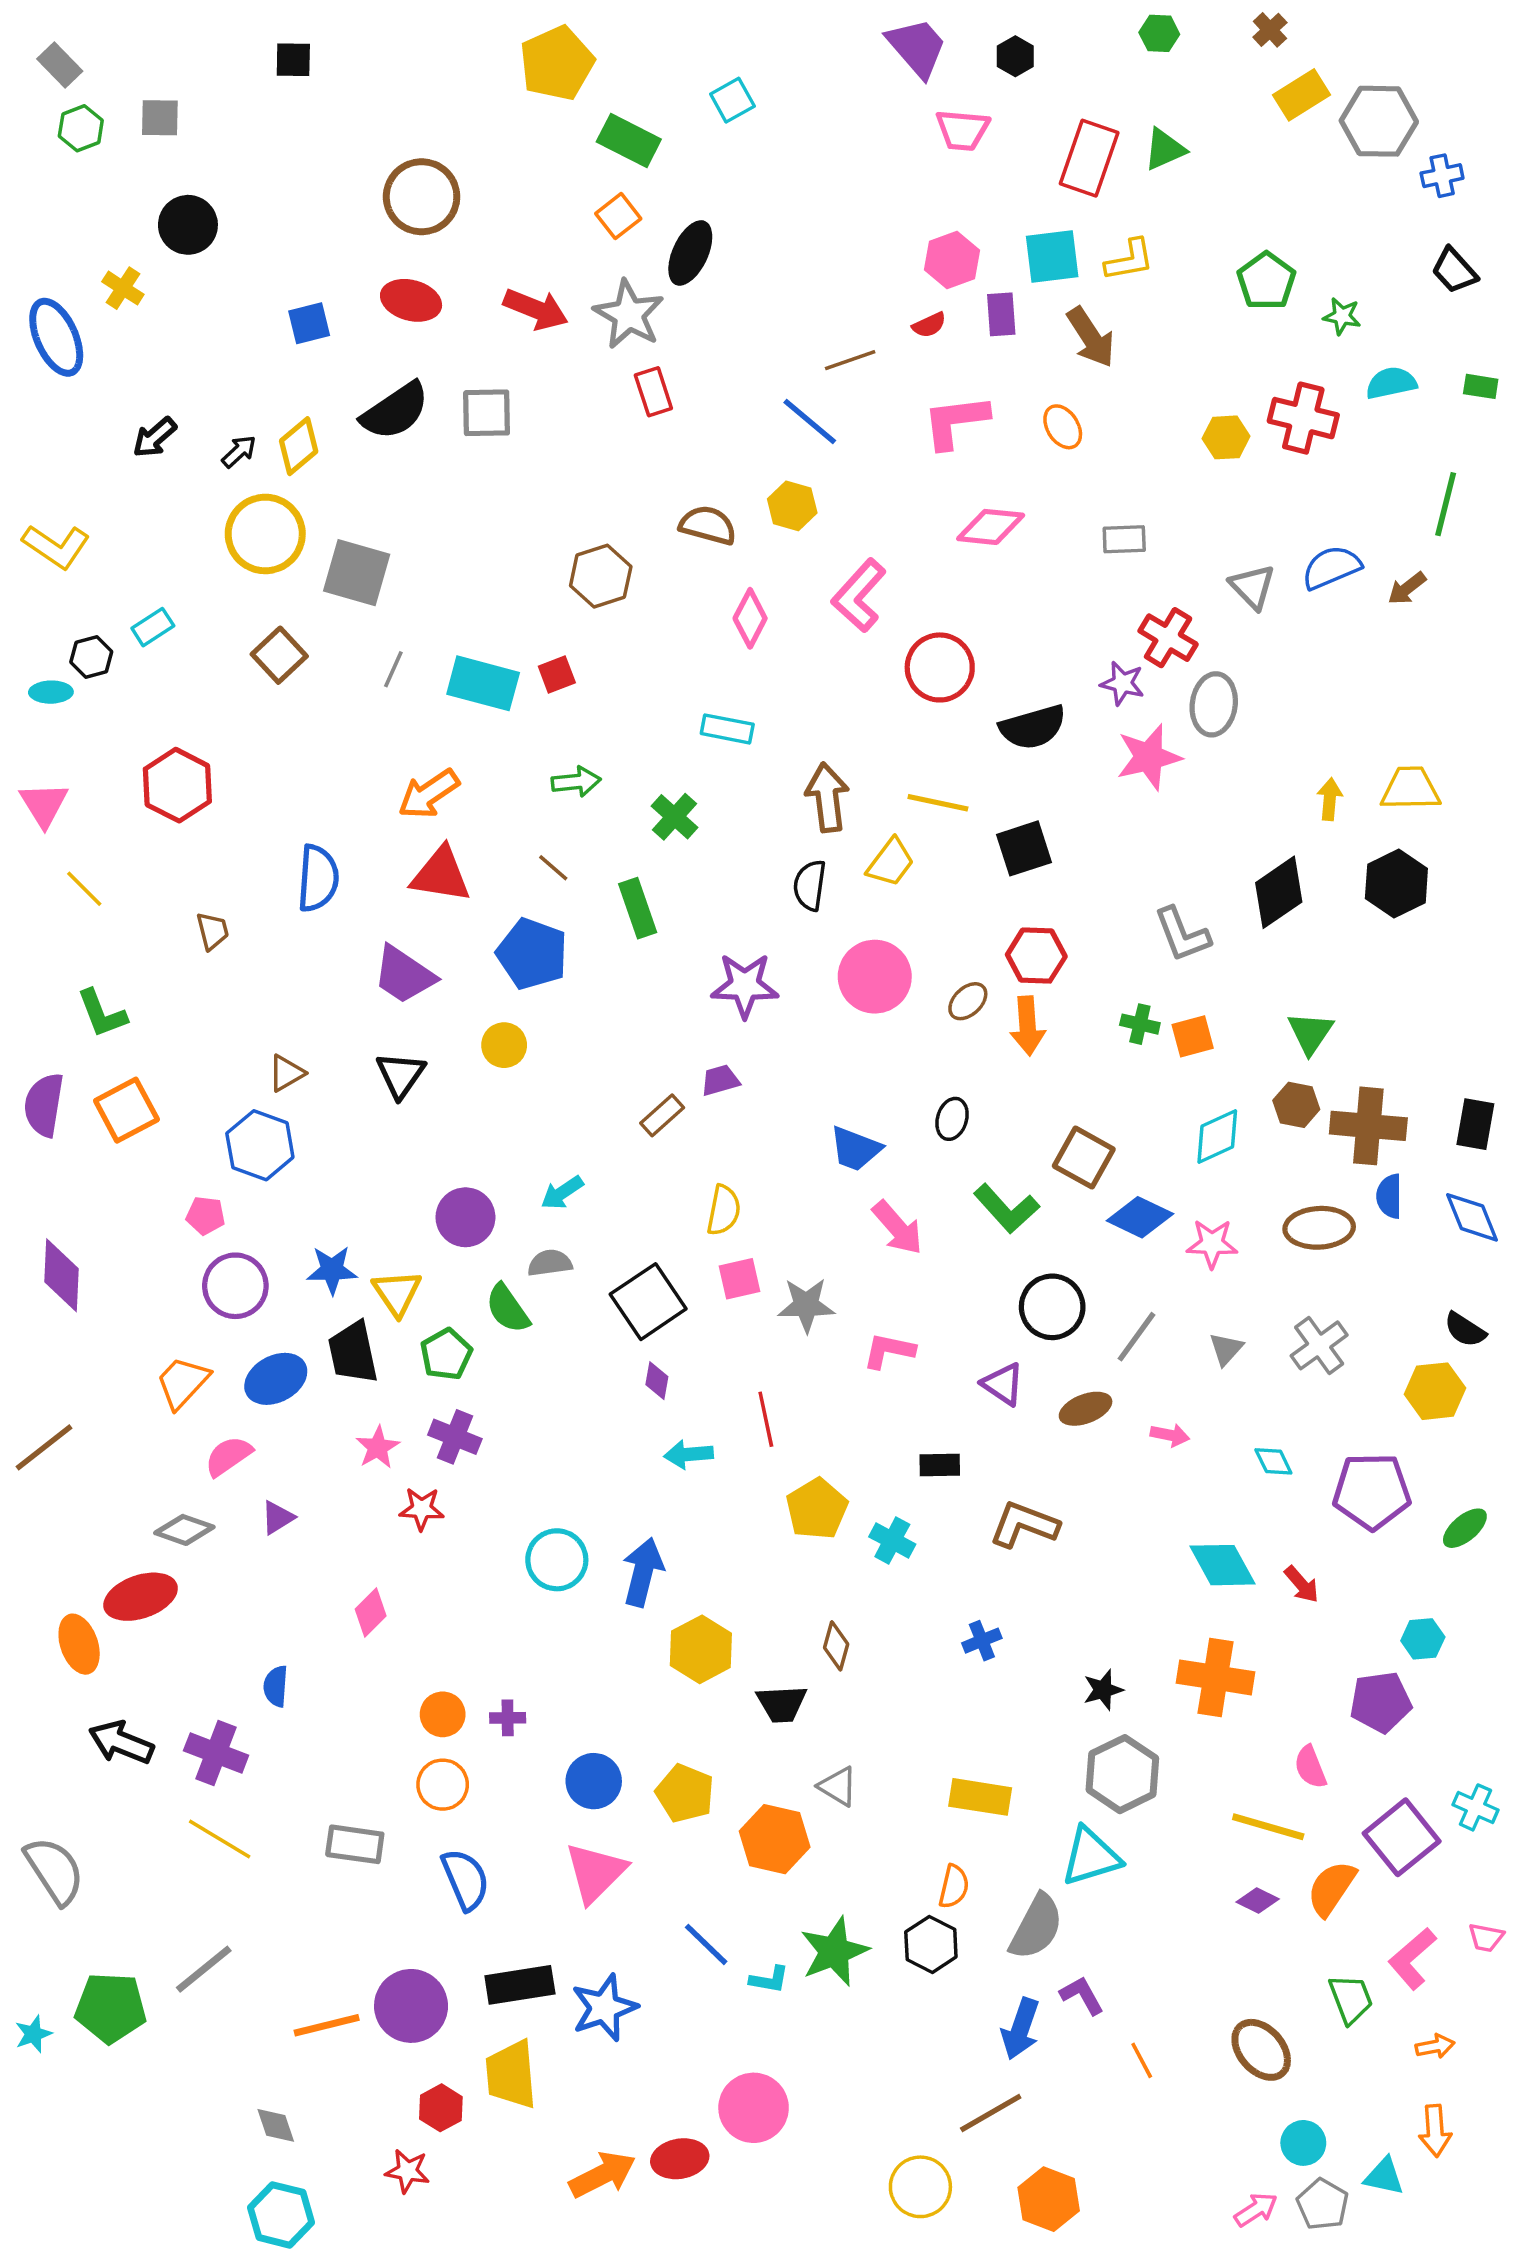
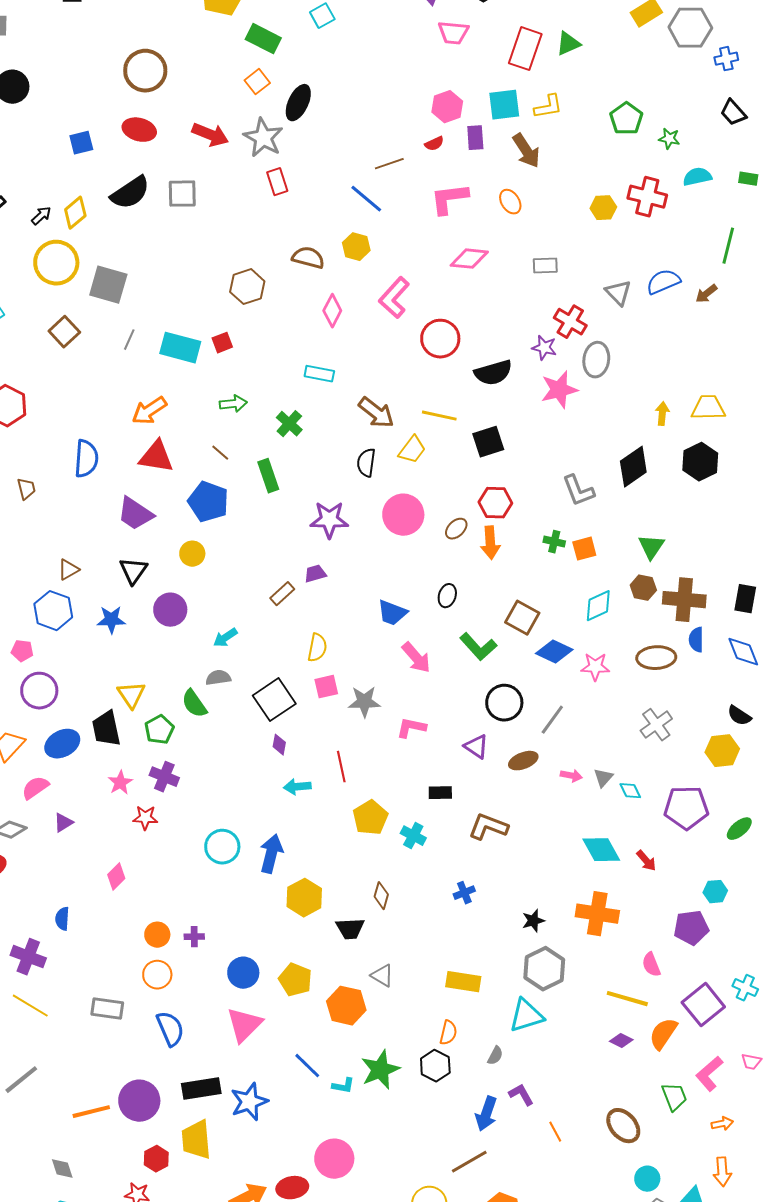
brown arrow: (827, 797) -> (376, 413), turned 135
purple circle: (465, 1217) -> (170, 610), moved
blue star: (332, 1270) -> (111, 620), moved
gray triangle: (1226, 1349) -> (603, 778), moved
gray semicircle: (1036, 1927) -> (495, 1056), size x0.5

